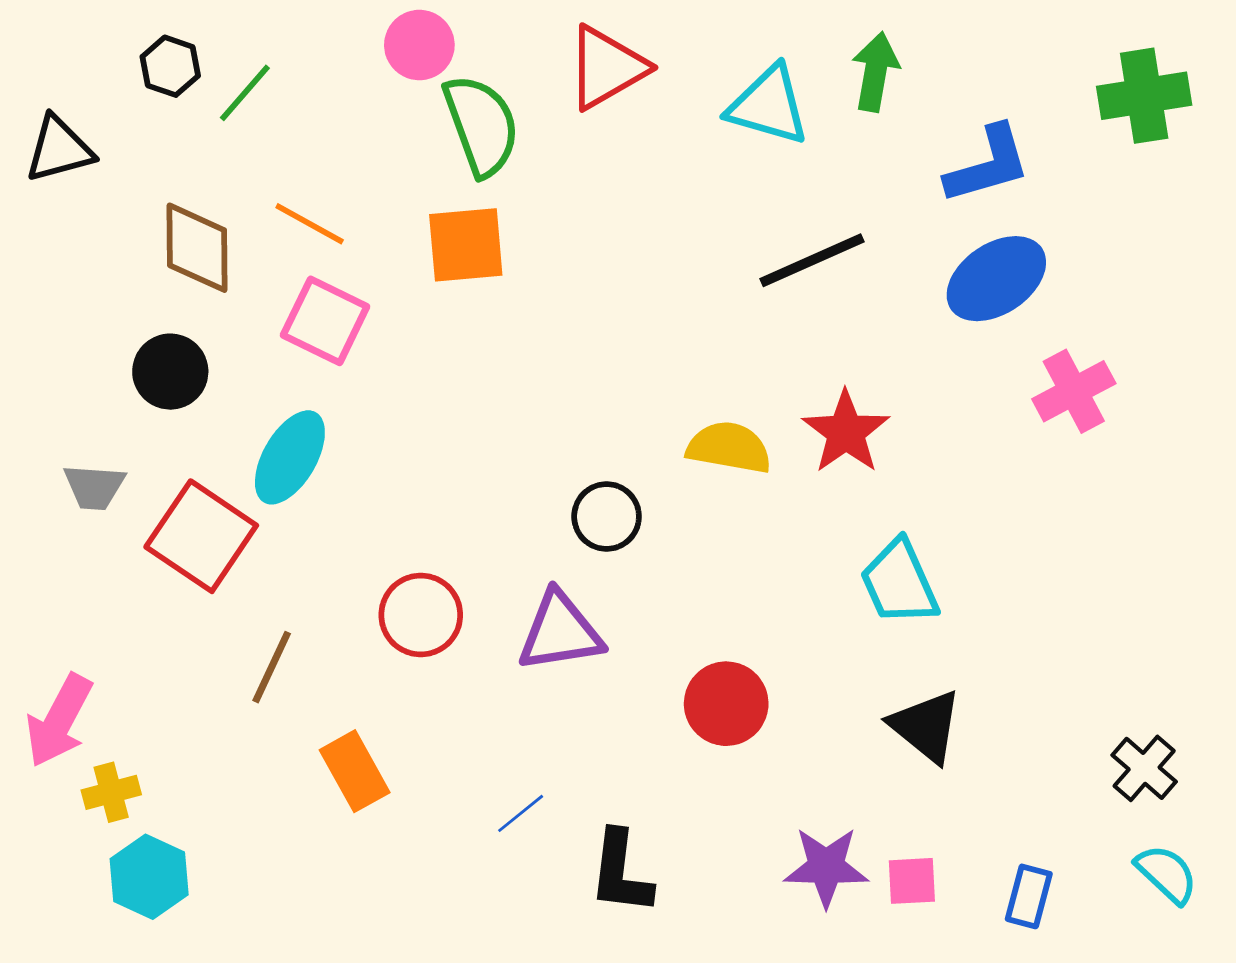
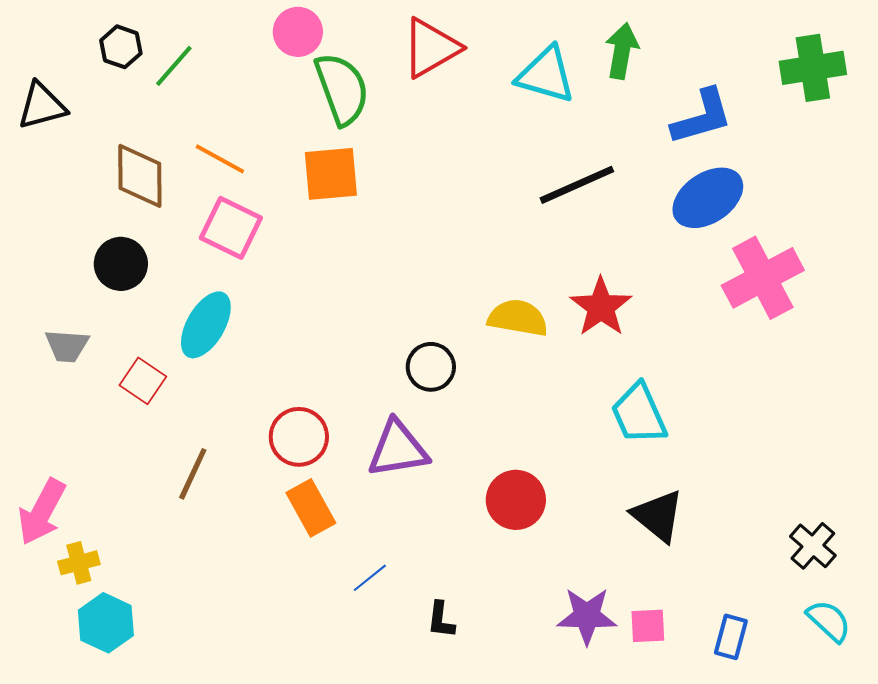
pink cross: (1074, 391) -> (763, 278), size x1.4
red square: (201, 536) -> (143, 381), size x0.6
orange rectangle: (355, 771) -> (311, 508), moved
black L-shape: (621, 873) -> (441, 620), size x0.6

